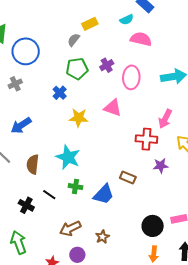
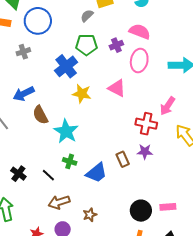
pink semicircle: (141, 39) -> (140, 31), moved
blue cross: (60, 93) -> (66, 66), size x1.6
brown semicircle: (33, 164) -> (40, 115), moved, turned -42
purple star: (161, 166) -> (145, 152), moved
brown rectangle: (128, 177) -> (123, 159), turned 35
black line: (49, 195) -> (48, 175), moved

